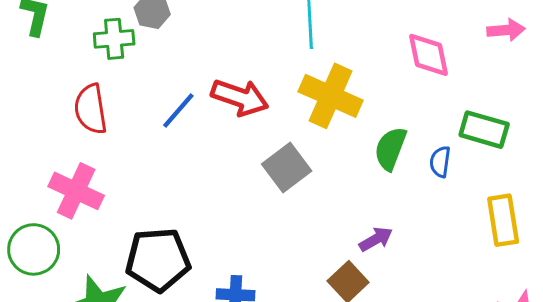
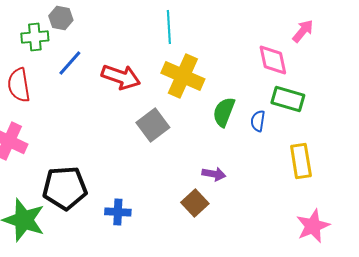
pink arrow: (506, 30) -> (303, 31), turned -45
pink diamond: (428, 55) -> (273, 60), moved
blue line: (178, 111) -> (70, 63), moved
purple arrow: (376, 239) -> (214, 174), turned 40

